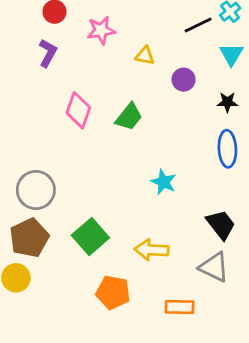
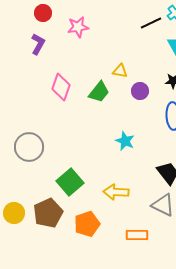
yellow triangle: (145, 56) -> (120, 71), moved
purple circle: (184, 80) -> (140, 91), moved
brown pentagon: (29, 238) -> (48, 213), moved
orange pentagon: (113, 292) -> (87, 224), turned -30

